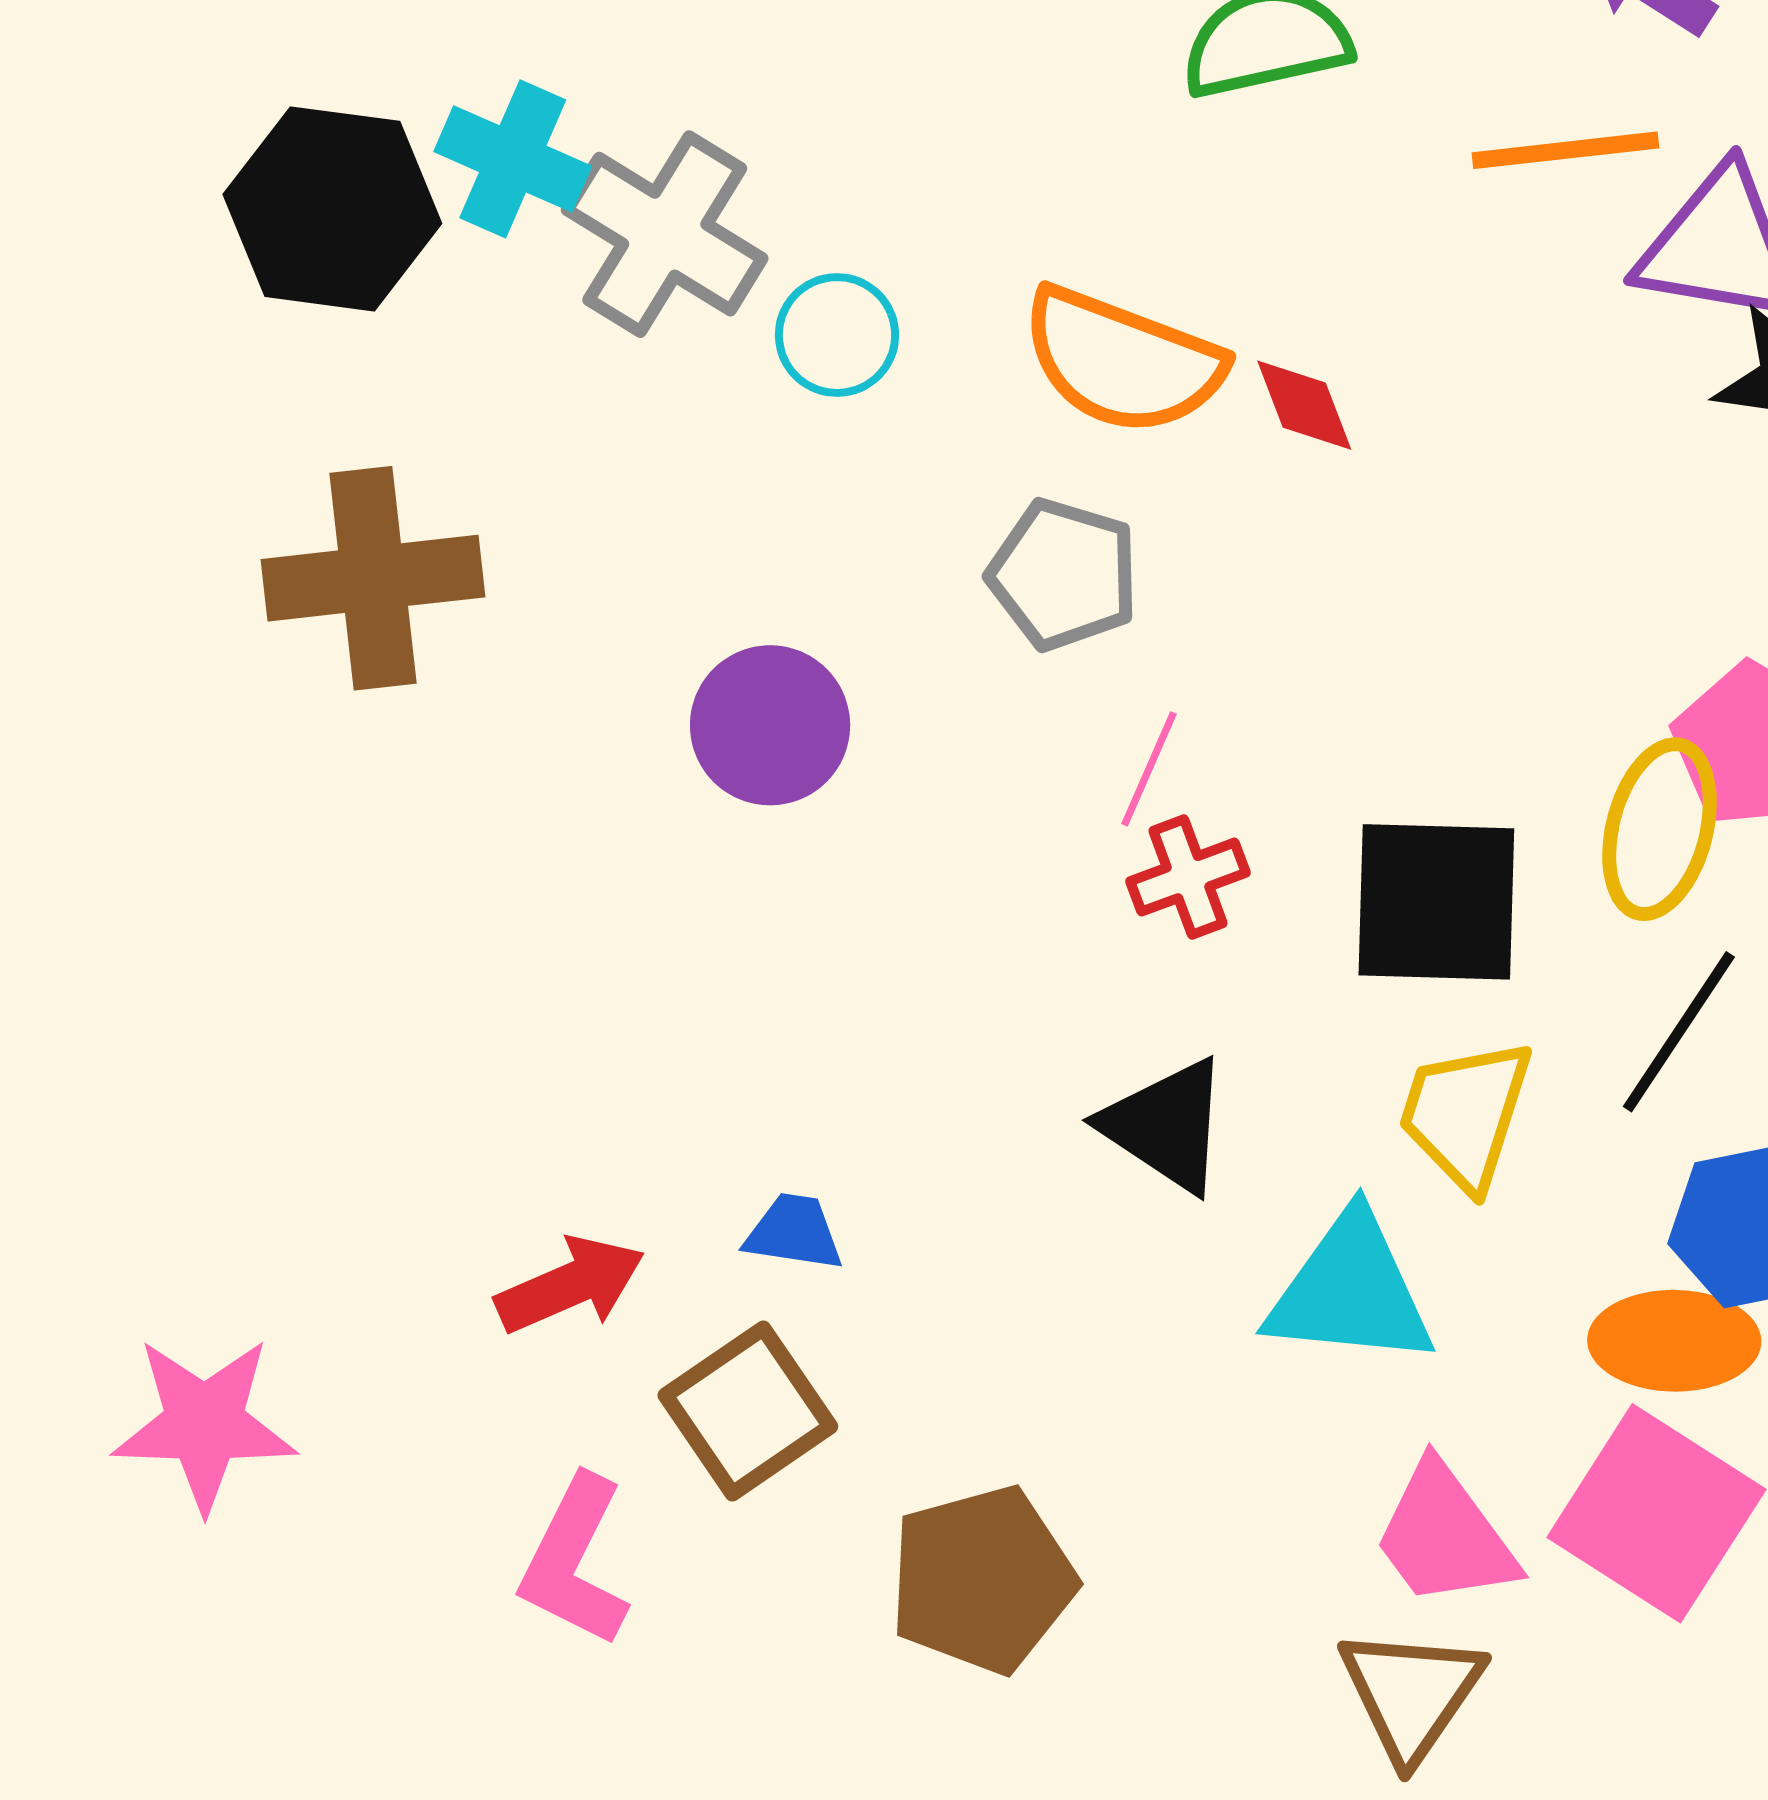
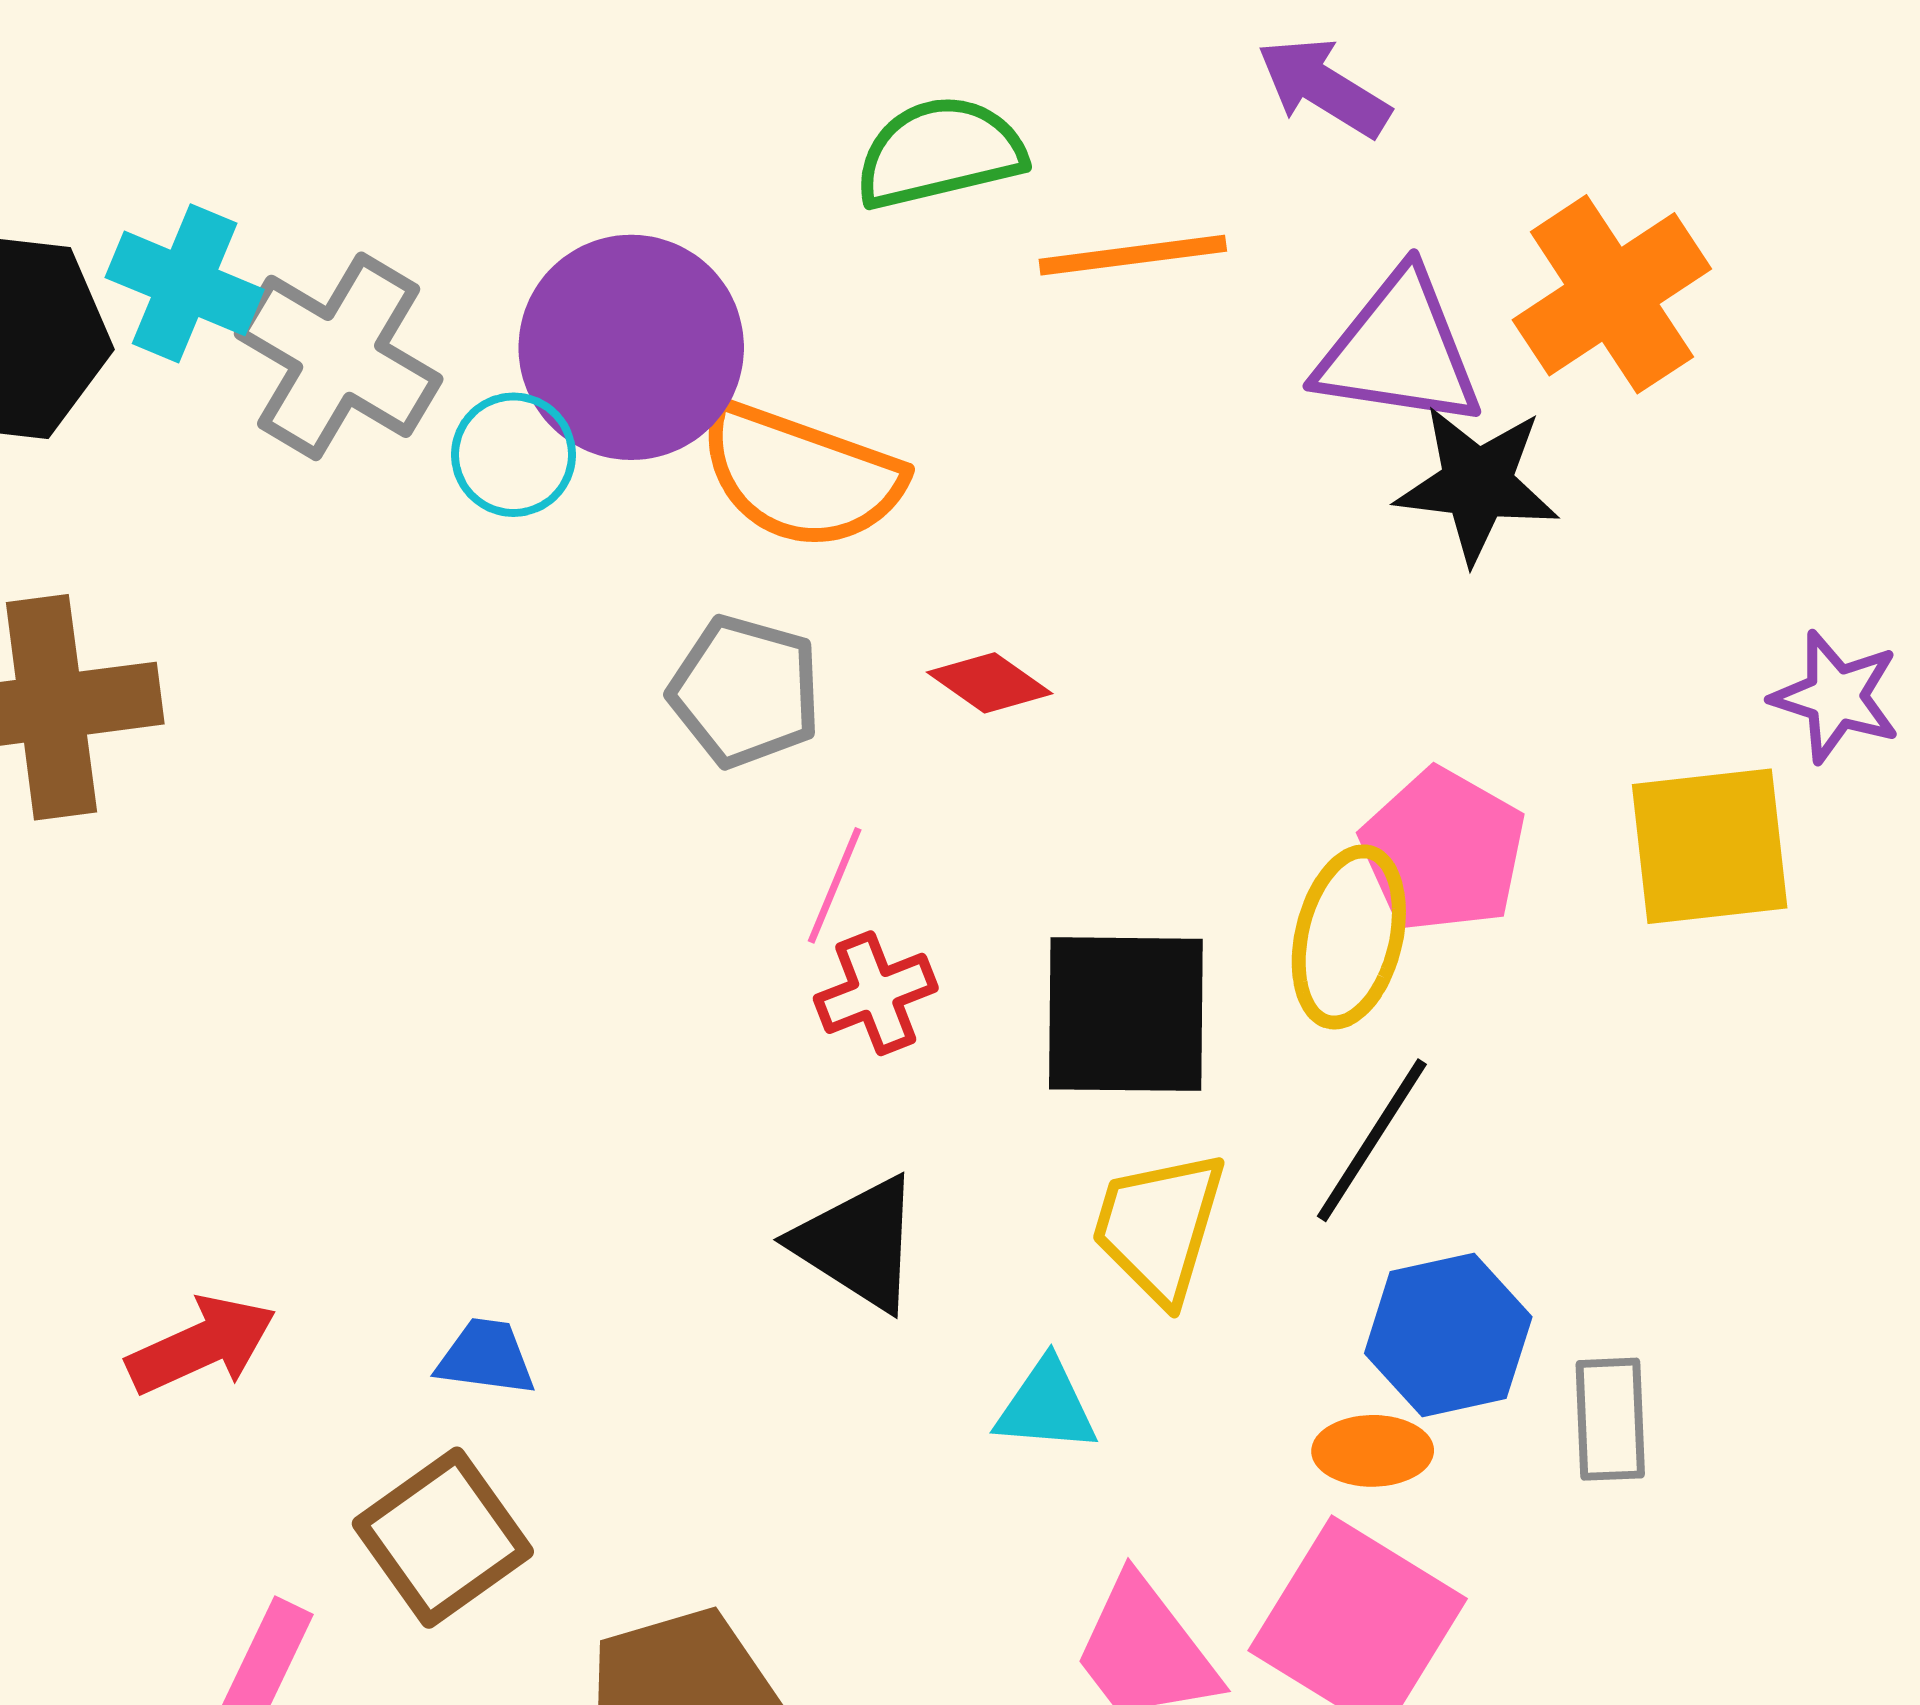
orange line: (1565, 150) -> (1133, 255), moved
red diamond: (1304, 405) -> (990, 683), moved, turned -33
purple circle: (770, 725) -> (631, 347), moved, size x1.4
red arrow: (570, 1285) -> (202, 1345), moved
cyan triangle: (1350, 1291) -> (1046, 1406), size x0.6
orange ellipse: (1674, 1341) -> (1373, 1451), size x0.7

